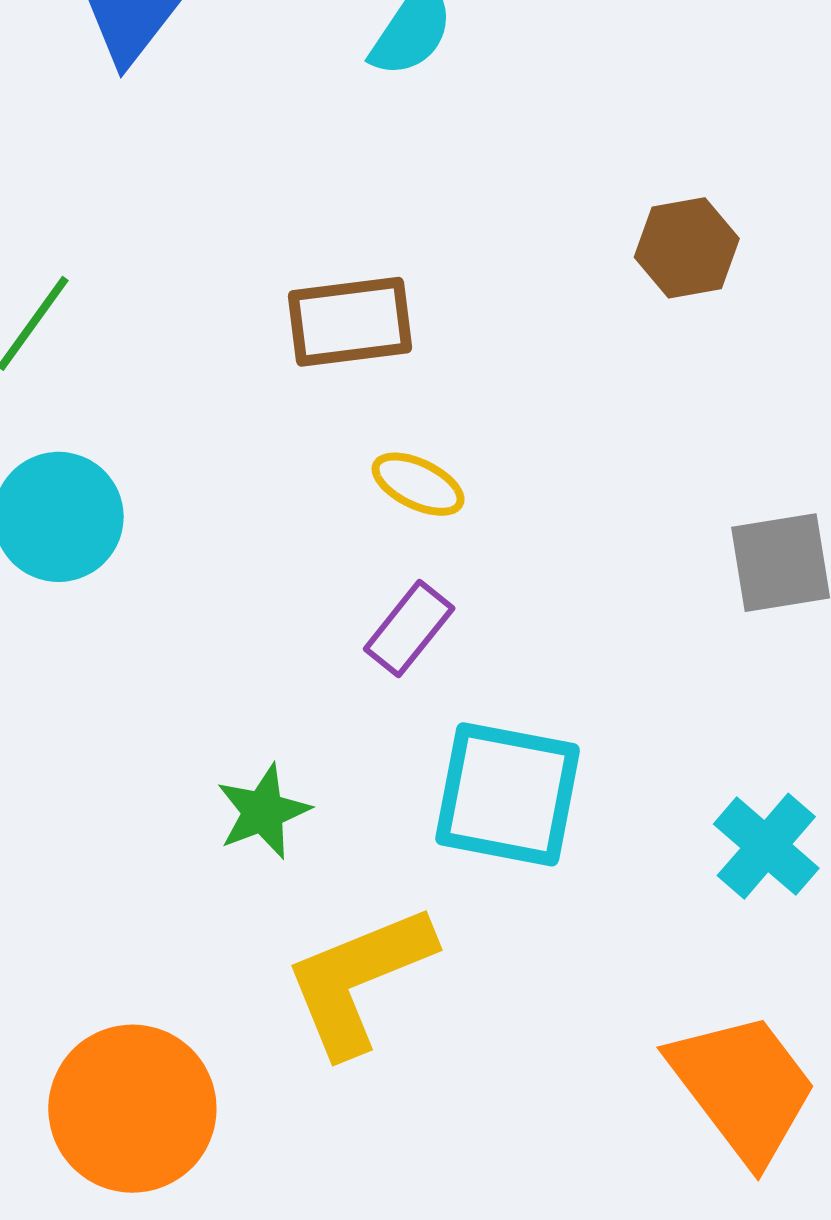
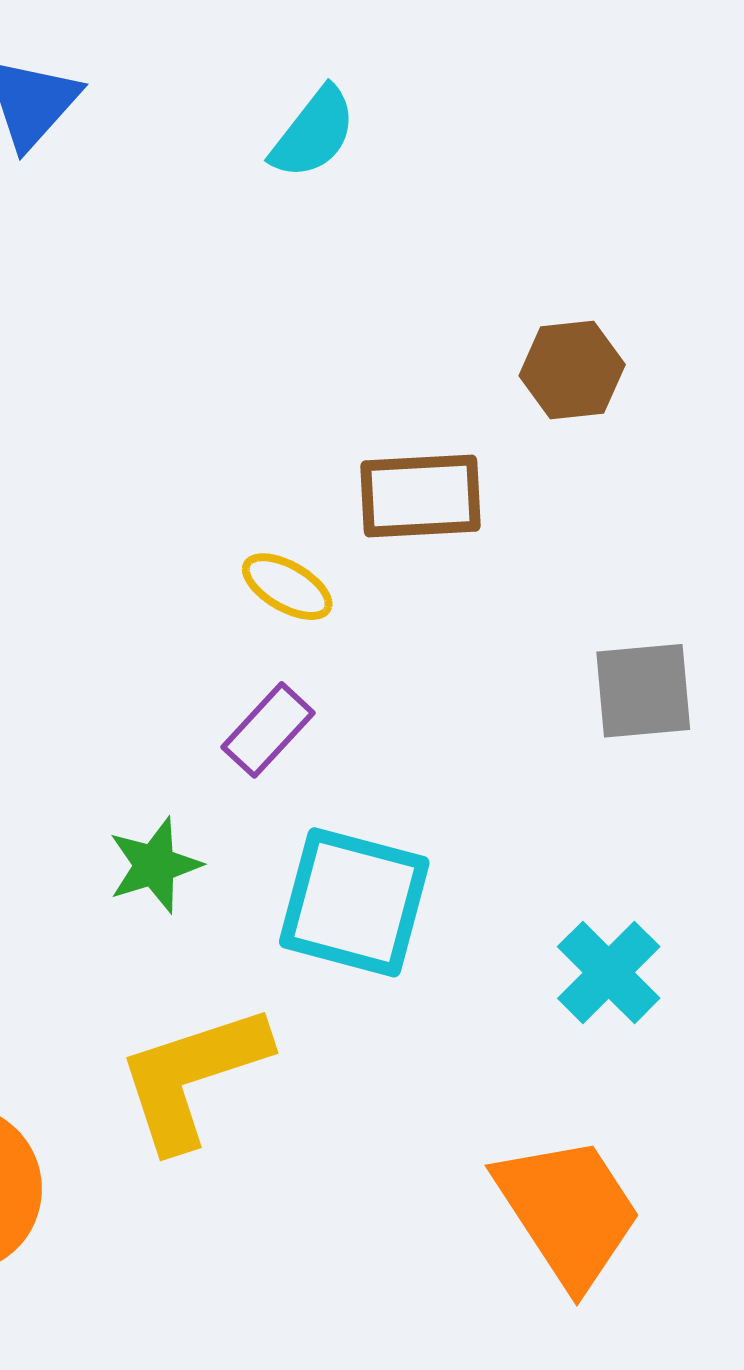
brown rectangle: (350, 322) -> (421, 496), moved
green star: (263, 812) -> (155, 865), moved

